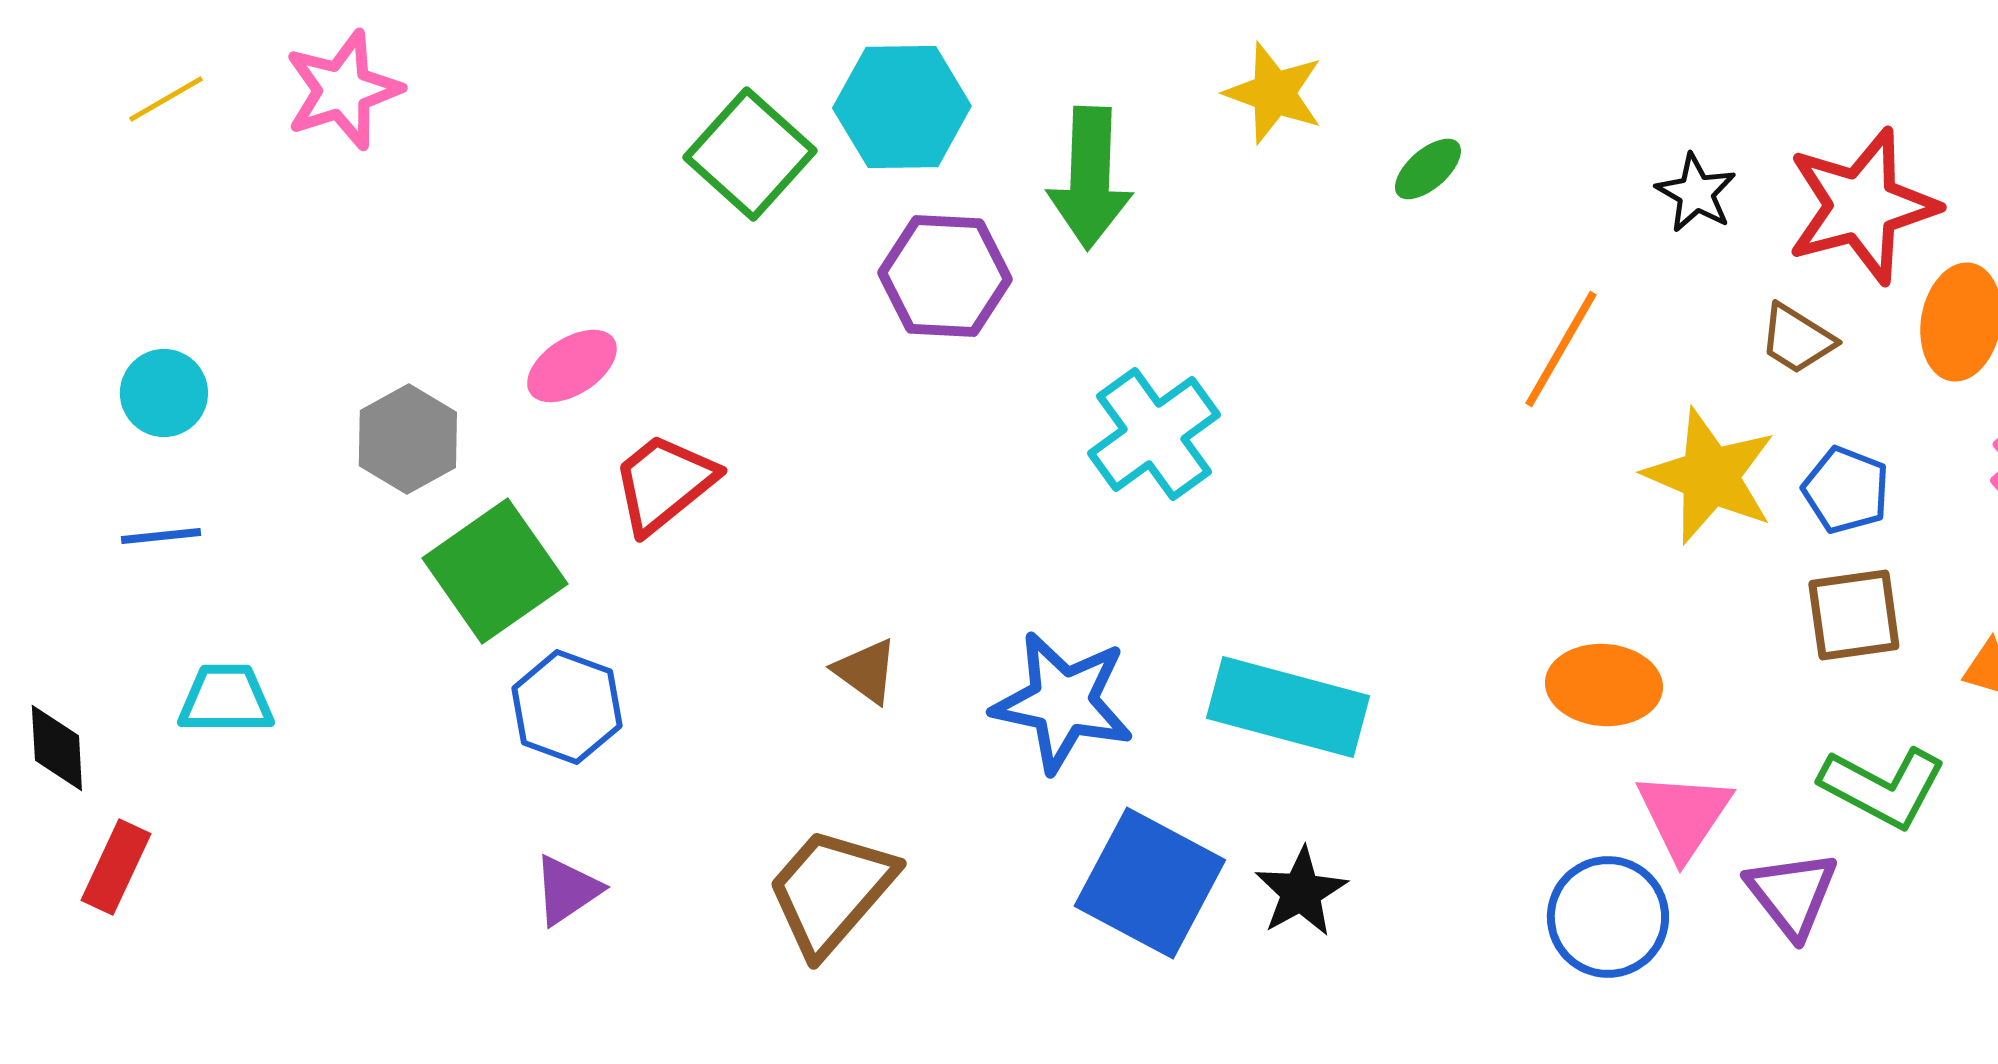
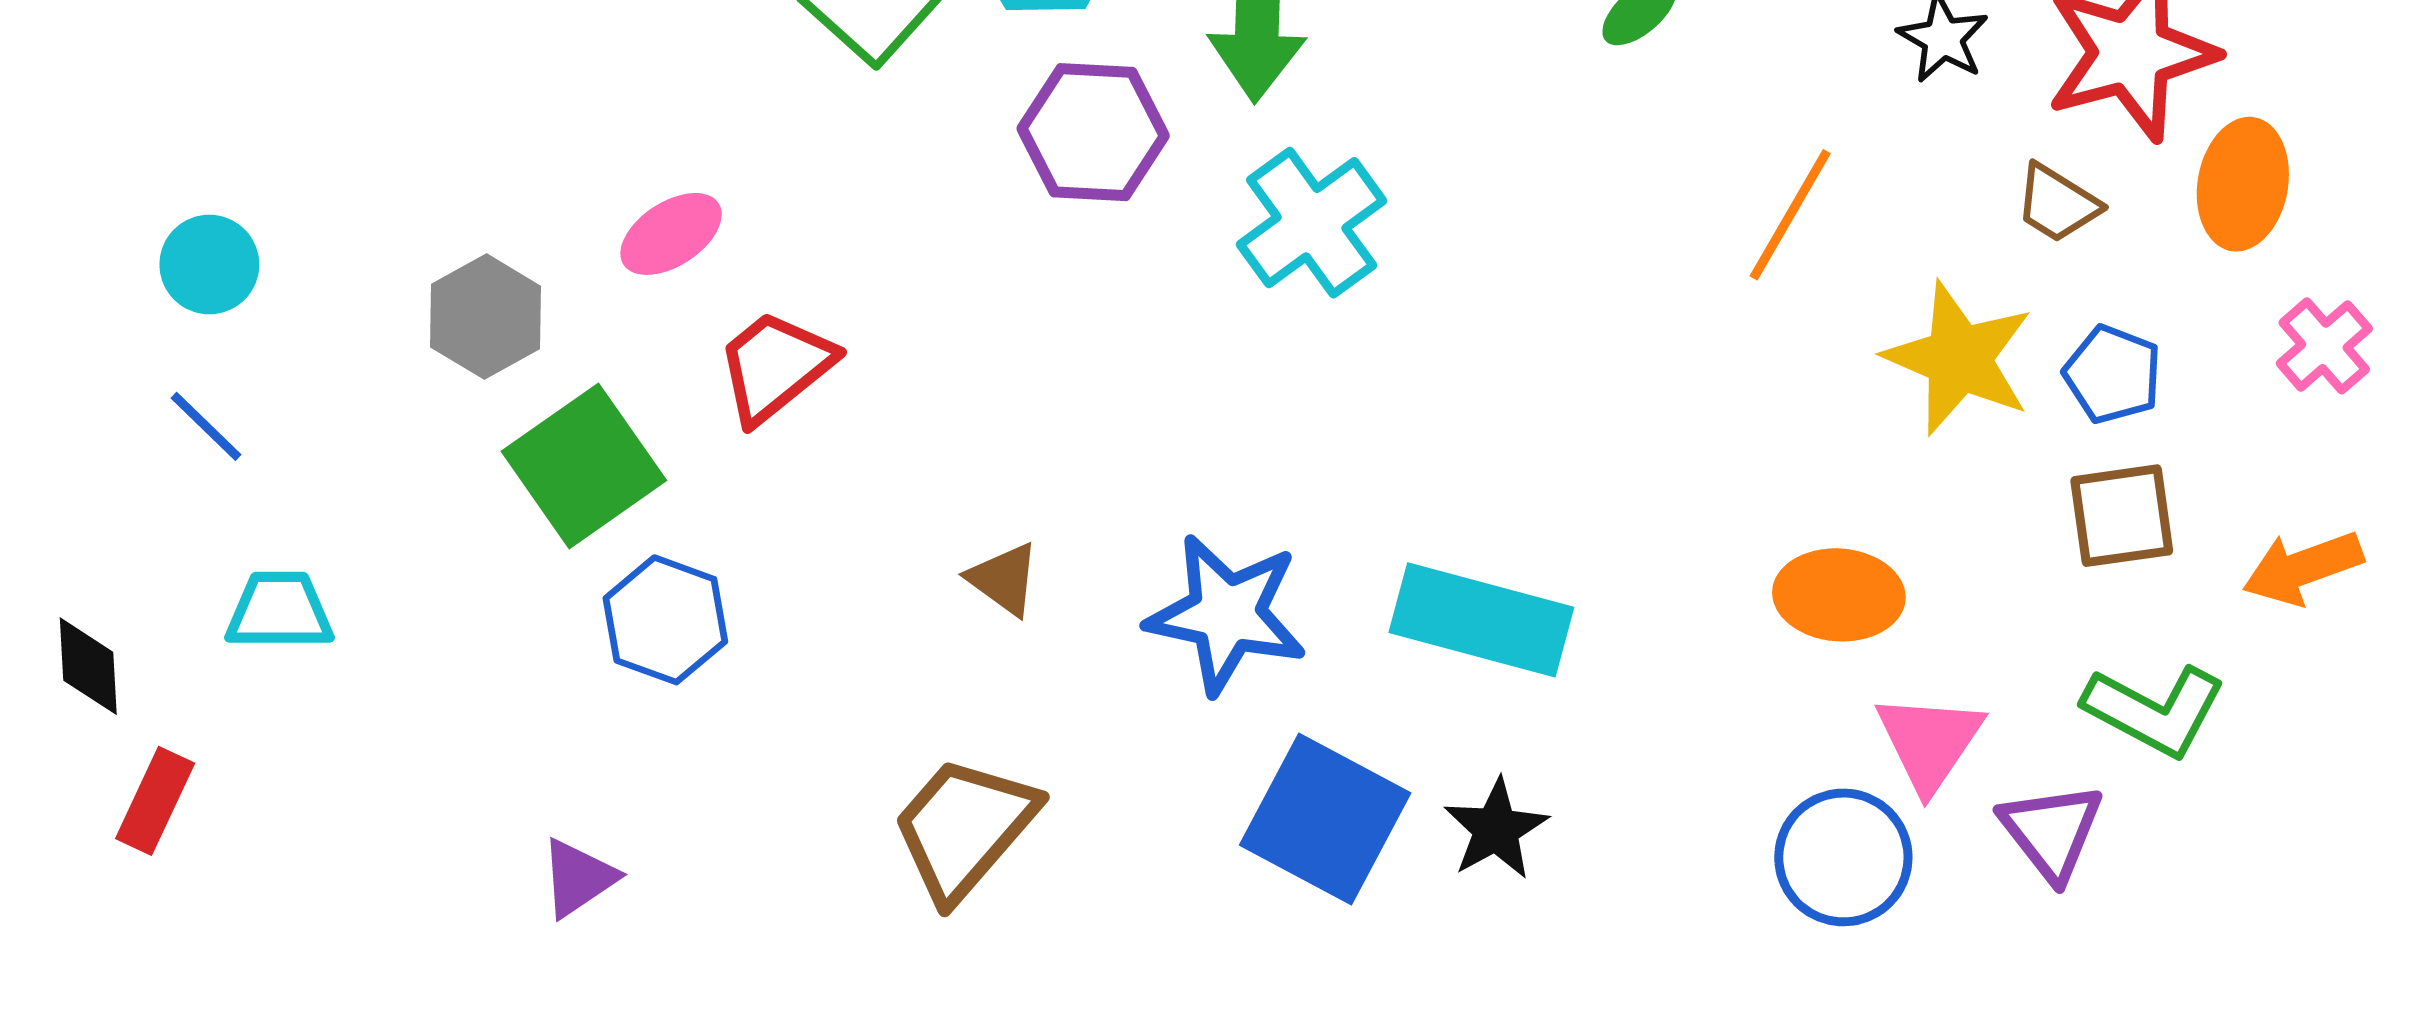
cyan cross: (1154, 434) -> (1312, 223), moved
blue line: (161, 536) -> (206, 426), turned 50
purple triangle: (567, 890) -> (578, 878), moved

